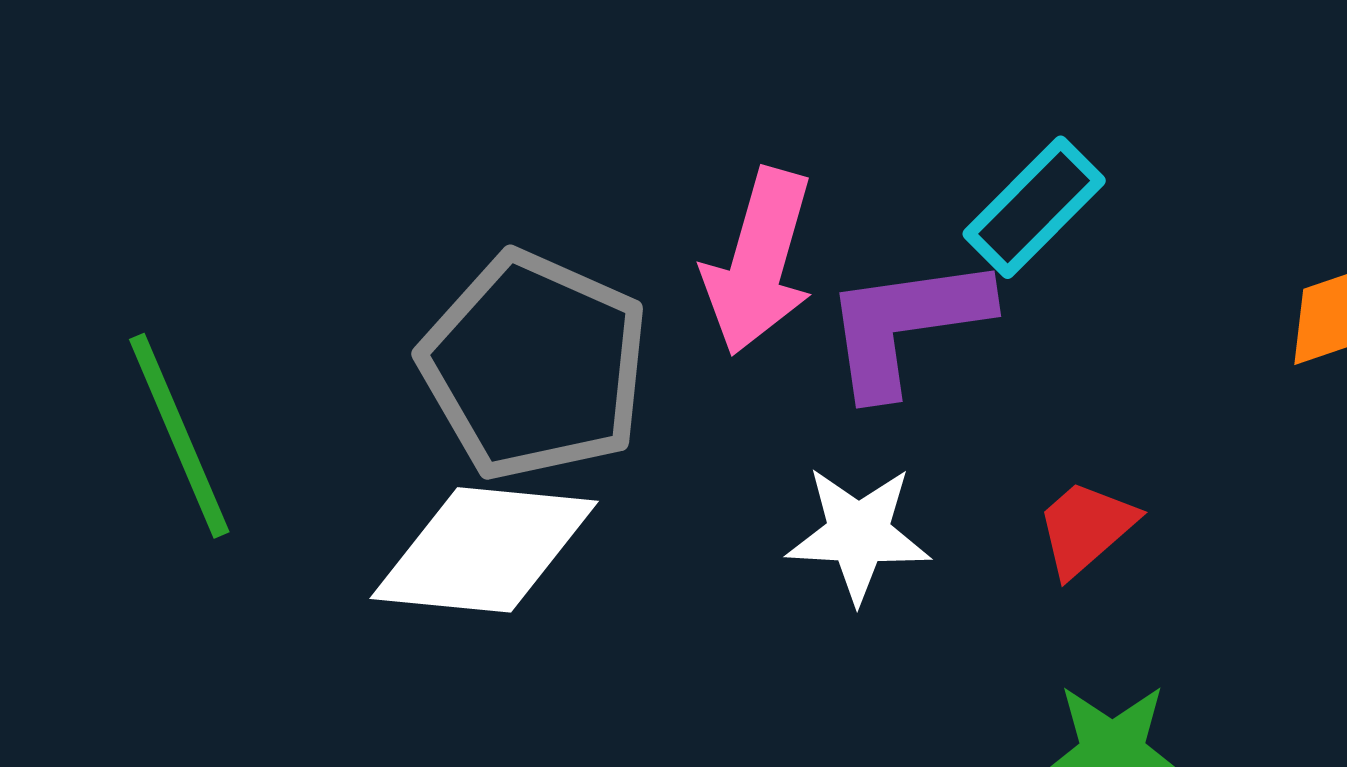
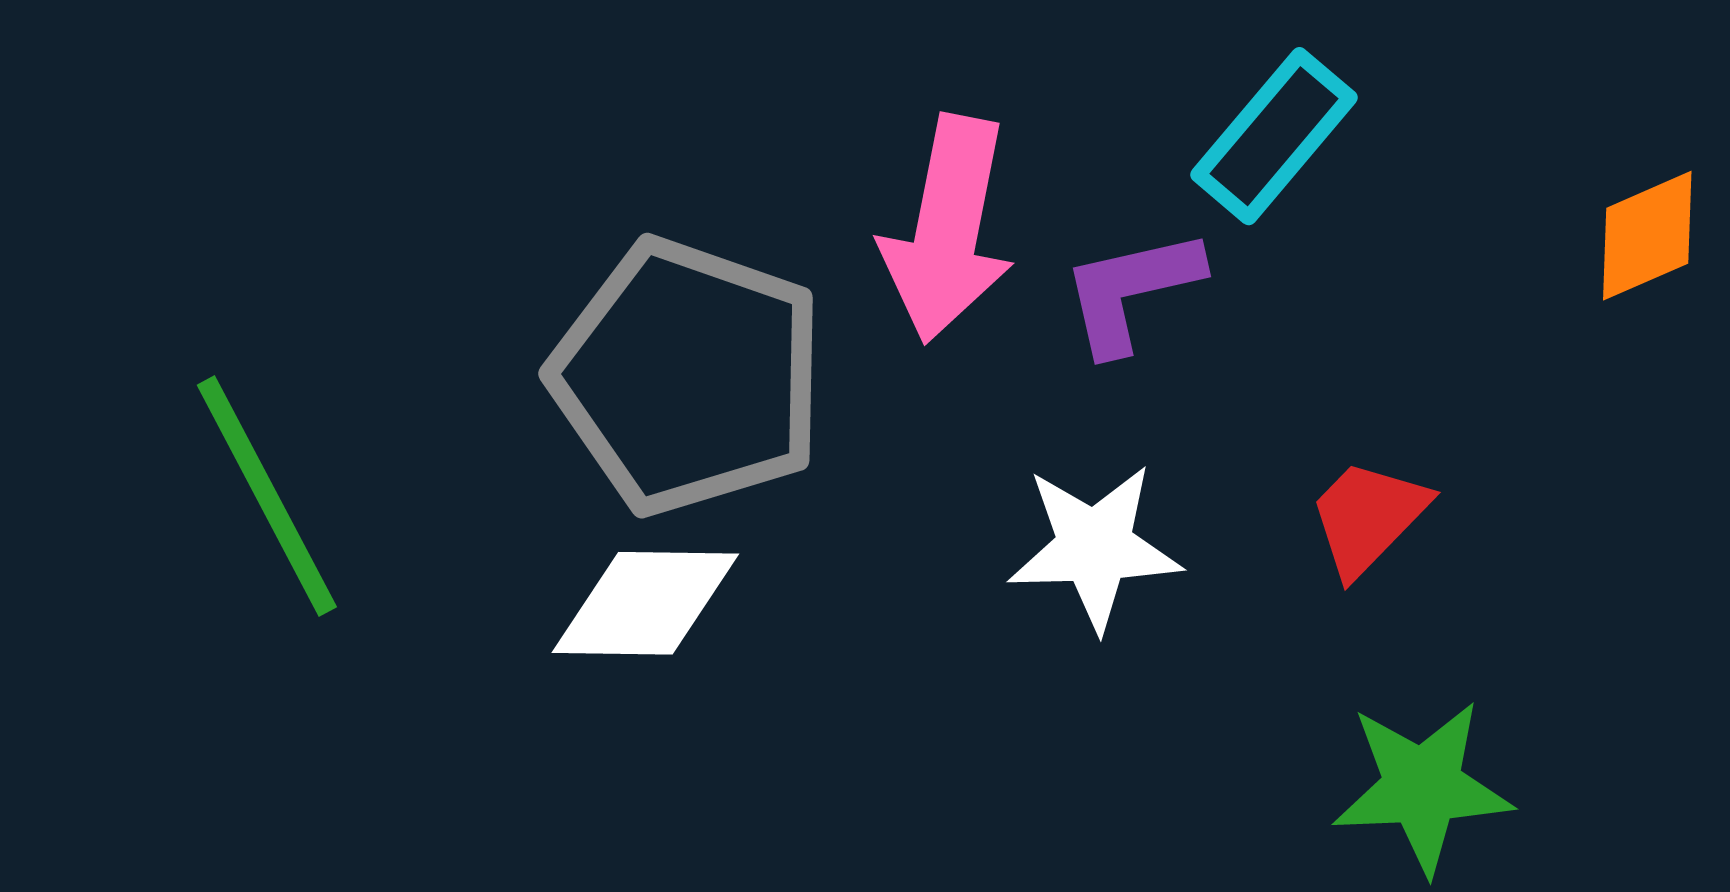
purple L-shape: (906, 325) -> (1131, 291), size x0.7
white diamond: (484, 550) -> (645, 603), size x0.7

